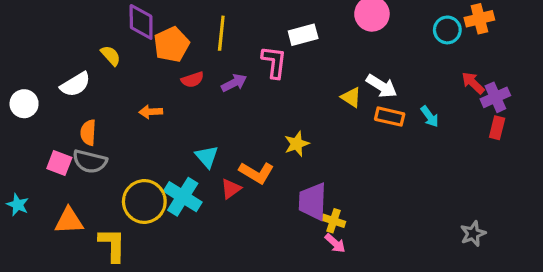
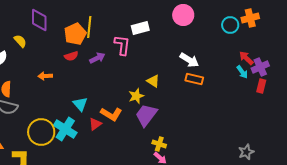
orange pentagon: (172, 44) -> (75, 34), moved
yellow triangle: (351, 97) -> (153, 81), moved
cyan arrow: (430, 117) -> (242, 72), moved
purple trapezoid: (313, 202) -> (146, 115), moved, turned 35

